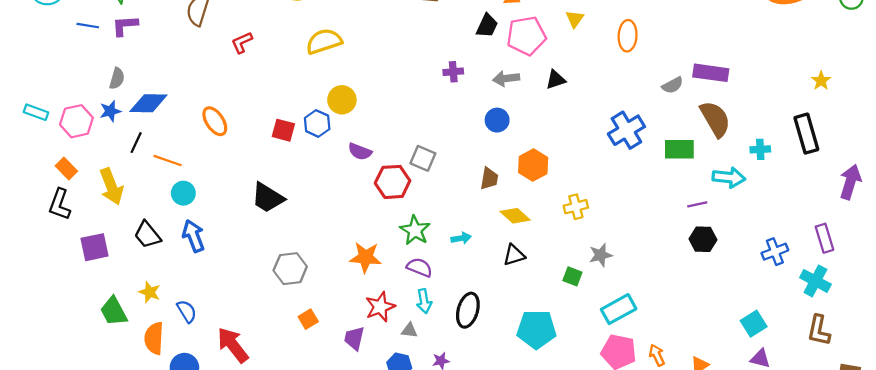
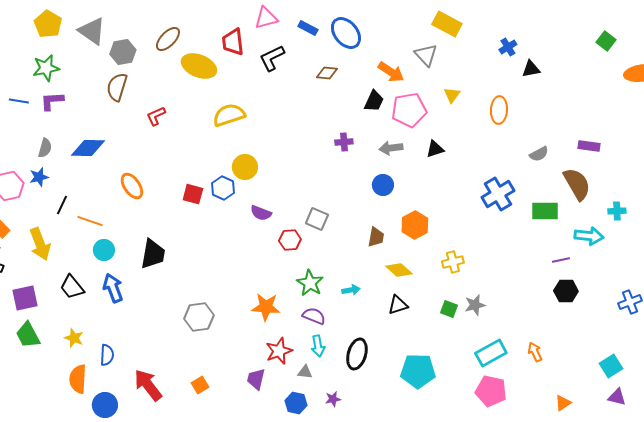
purple rectangle: (711, 73) -> (589, 146), moved, size x0.7
blue diamond: (148, 103) -> (88, 148), moved
red hexagon: (393, 182) -> (290, 240), size x0.7
black trapezoid: (268, 198) -> (153, 254), moved, turned -112
green square: (572, 276) -> (449, 309), moved
green trapezoid: (114, 311) -> (28, 335), moved
blue semicircle: (187, 311) -> (107, 355), turned 35
orange square: (308, 319) -> (200, 385), moved
orange arrow: (657, 355) -> (535, 352), moved

